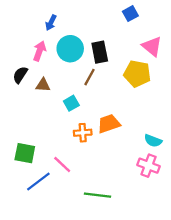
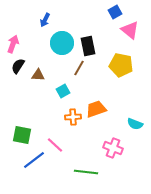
pink triangle: (152, 46) -> (130, 30), moved
pink arrow: (40, 51) -> (13, 44), moved
pink cross: (148, 166) -> (113, 148), moved

